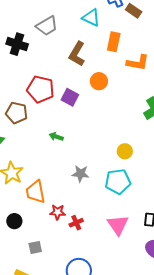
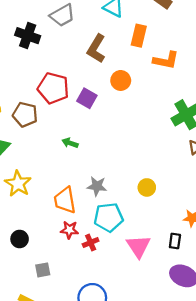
yellow circle: (125, 151) -> (147, 187), moved
cyan pentagon: (118, 182) -> (109, 217), moved
orange trapezoid: (36, 192) -> (65, 200), moved

